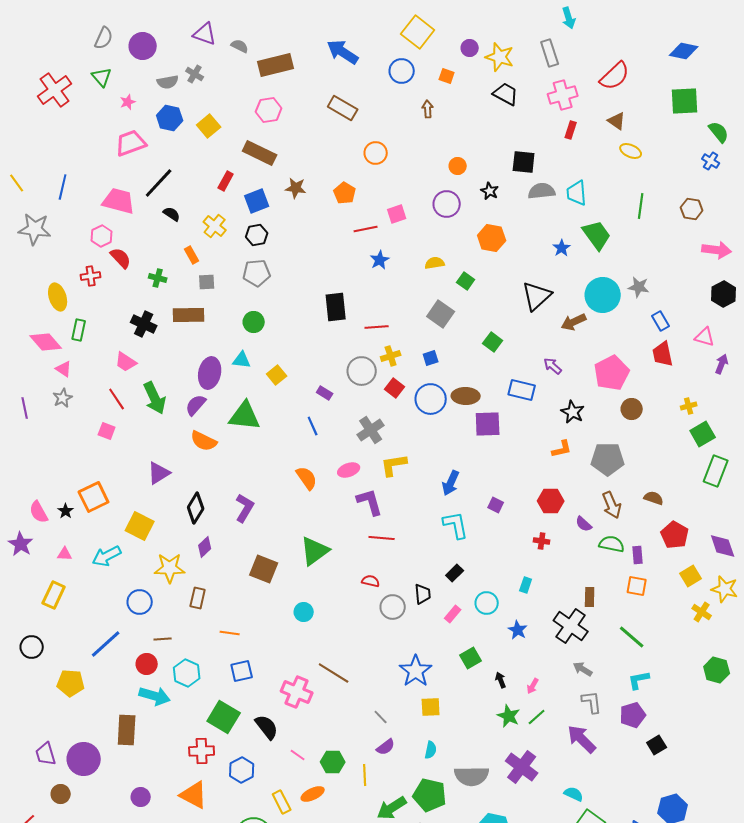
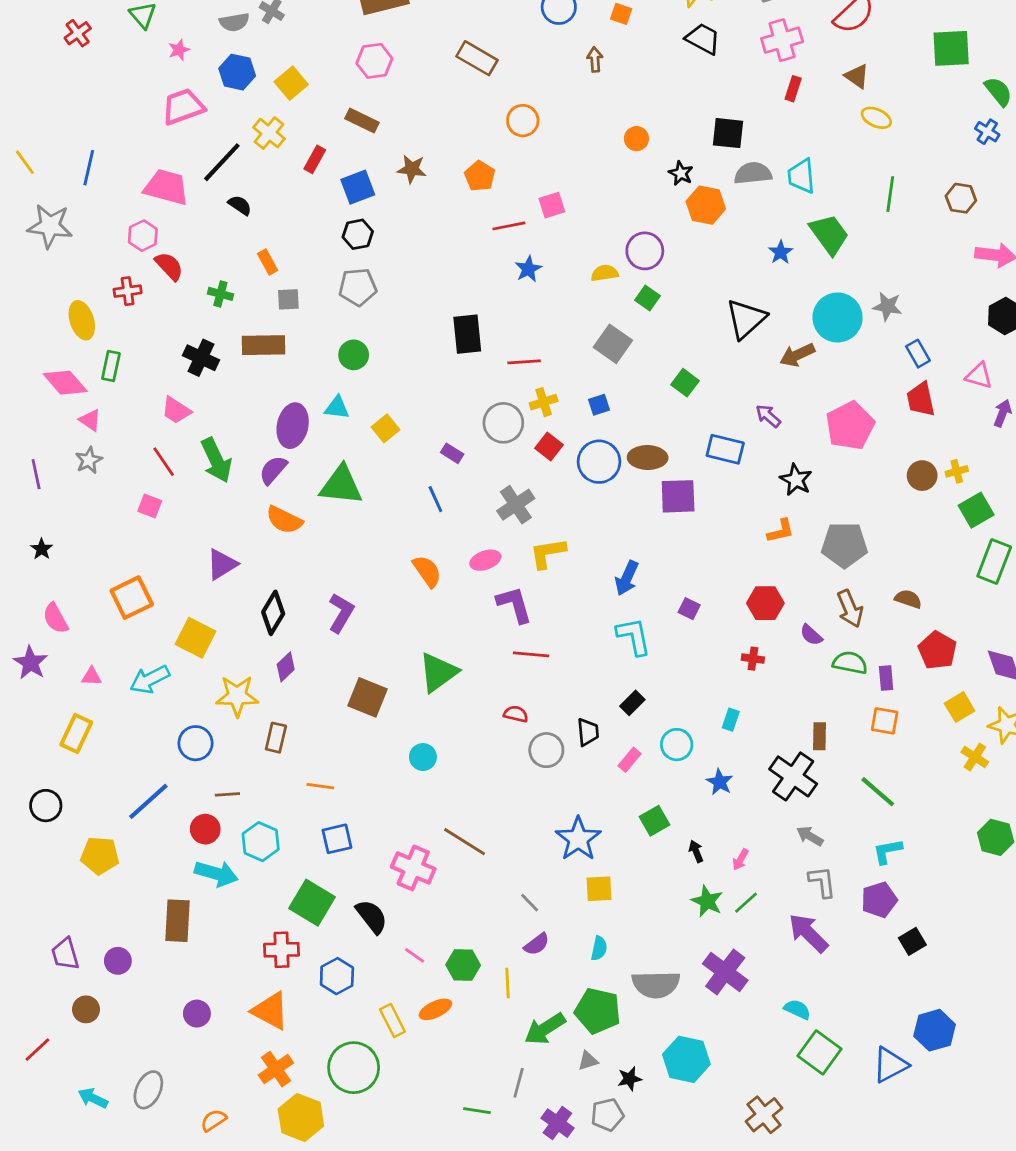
red cross: (55, 90) -> (78, 33), size x0.6
brown rectangle: (260, 153) -> (362, 121), size x0.7
purple circle: (447, 204) -> (645, 251), moved
yellow cross: (215, 226) -> (269, 133), moved
orange hexagon: (492, 238) -> (706, 205), moved
brown circle: (632, 409) -> (922, 476), moved
black star: (66, 511) -> (42, 549), moved
purple circle: (84, 759) -> (118, 961), size x0.6

